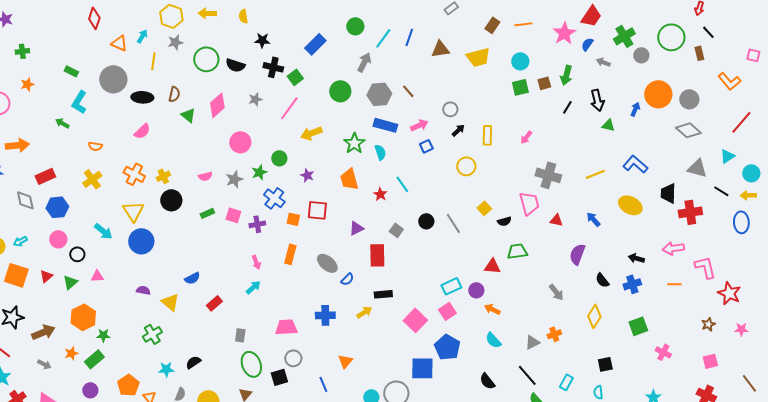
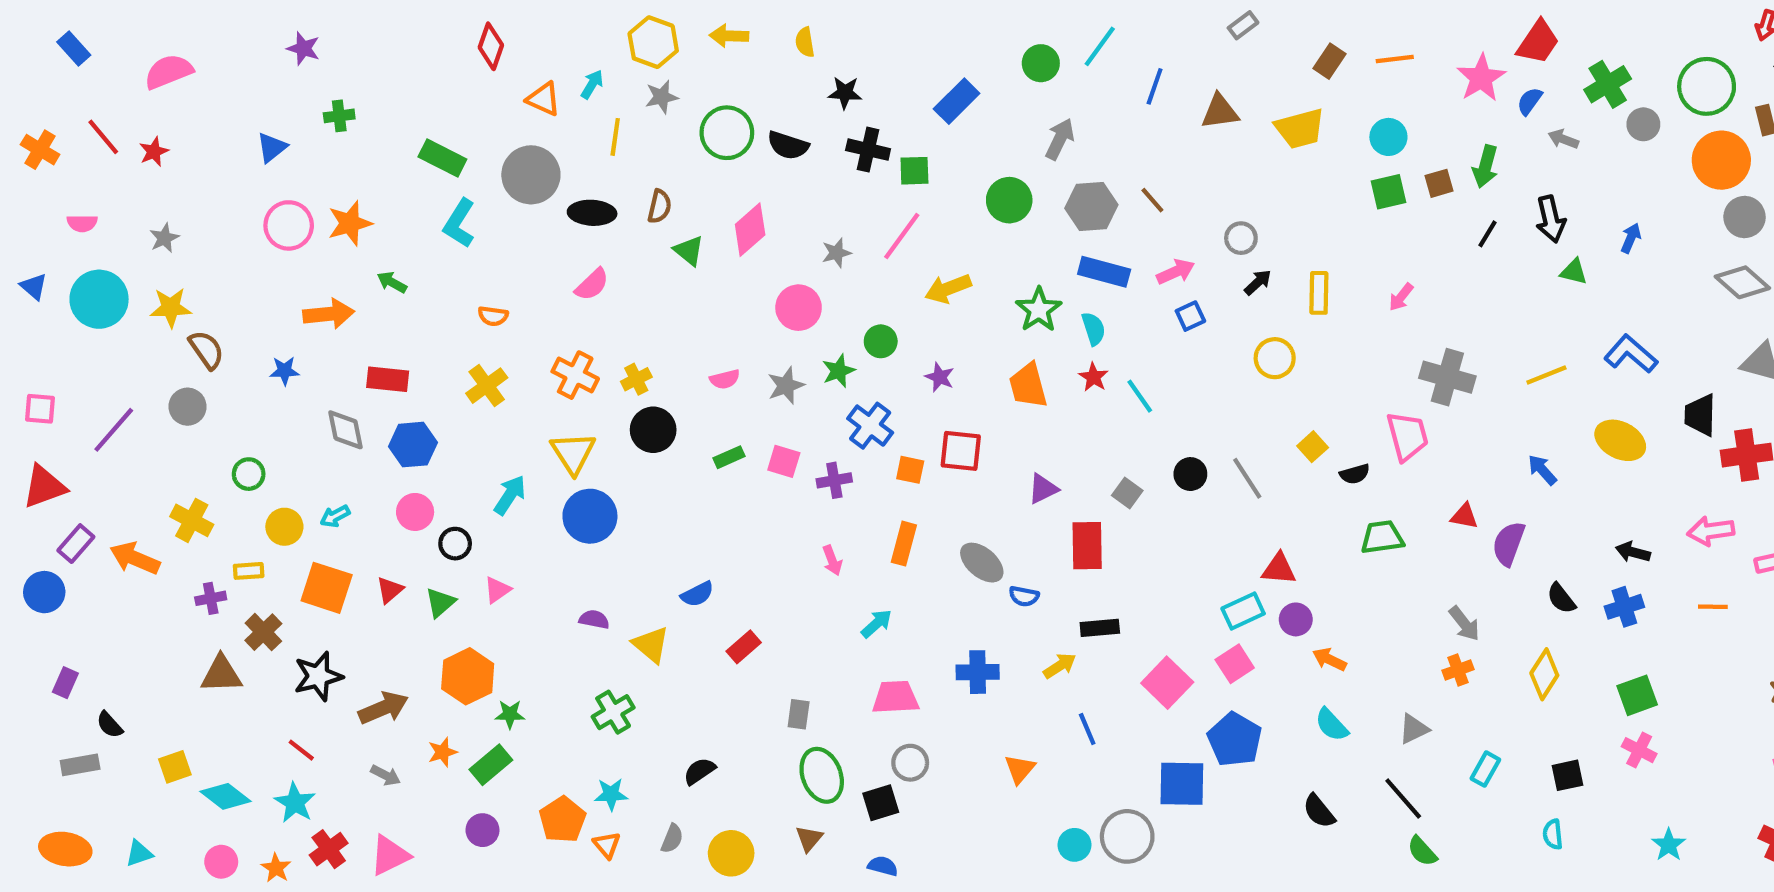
cyan line: (383, 38) -> (1100, 46), moved
green rectangle: (71, 71) -> (442, 158), size x1.5
green square: (295, 77) -> (914, 171), turned 35
orange star: (27, 84) -> (350, 223), moved, size x1.5
orange circle: (658, 94) -> (1721, 160), moved
gray star: (255, 99) -> (836, 253), moved
green arrow: (62, 123) -> (392, 282), moved
red rectangle: (45, 176) -> (388, 379), turned 30
red star: (380, 194) -> (1093, 377), moved
red triangle: (556, 220) -> (1464, 516), moved
cyan arrow: (103, 231) -> (510, 495), turned -96
red triangle: (492, 266) -> (1279, 569), moved
pink triangle: (97, 276) -> (497, 590), turned -32
blue semicircle: (347, 279) -> (1024, 596), turned 56
cyan arrow: (253, 287) -> (876, 624), moved
orange cross: (554, 334) -> (1458, 670), moved
pink cross: (663, 352) -> (1639, 750), moved
cyan star: (166, 369) -> (611, 794), moved
cyan rectangle: (566, 382) -> (1485, 769), moved
blue line: (323, 384) -> (1087, 729), moved

